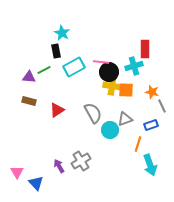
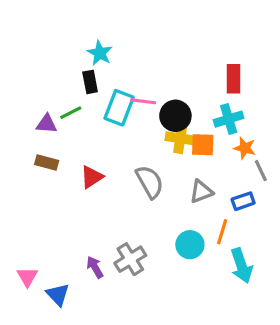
pink line: (101, 62) -> (143, 101), moved
cyan cross: (134, 66) -> (229, 119), moved
cyan rectangle: (74, 67) -> (119, 108), turned -40
cyan circle: (110, 130) -> (190, 245), moved

